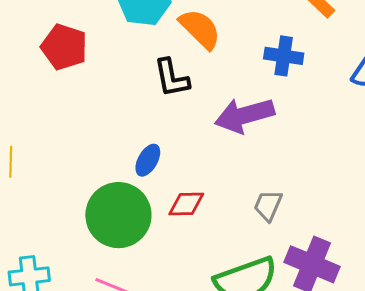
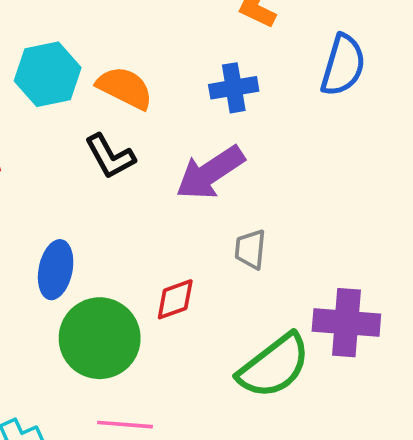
blue ellipse: (148, 160) -> (56, 270), moved, size x1.4
gray trapezoid: (268, 205) -> (250, 249), moved

